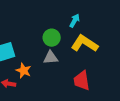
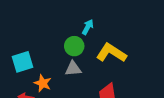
cyan arrow: (75, 21) -> (88, 27), moved

